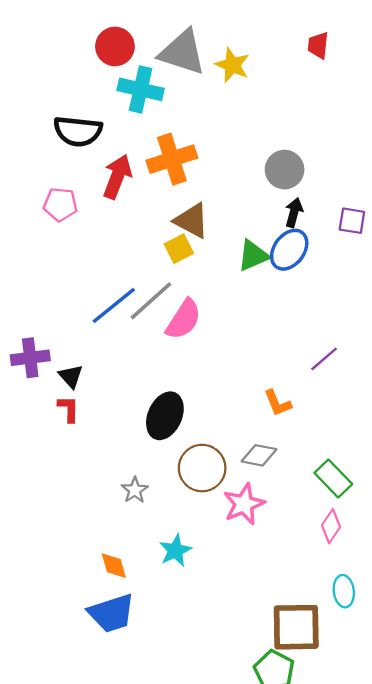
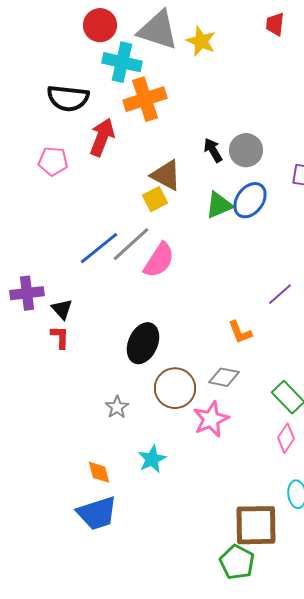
orange cross: (172, 159) -> (145, 99), moved
gray circle: (285, 170) -> (246, 150), moved
black arrow: (294, 213) -> (213, 150), moved, turned -45

